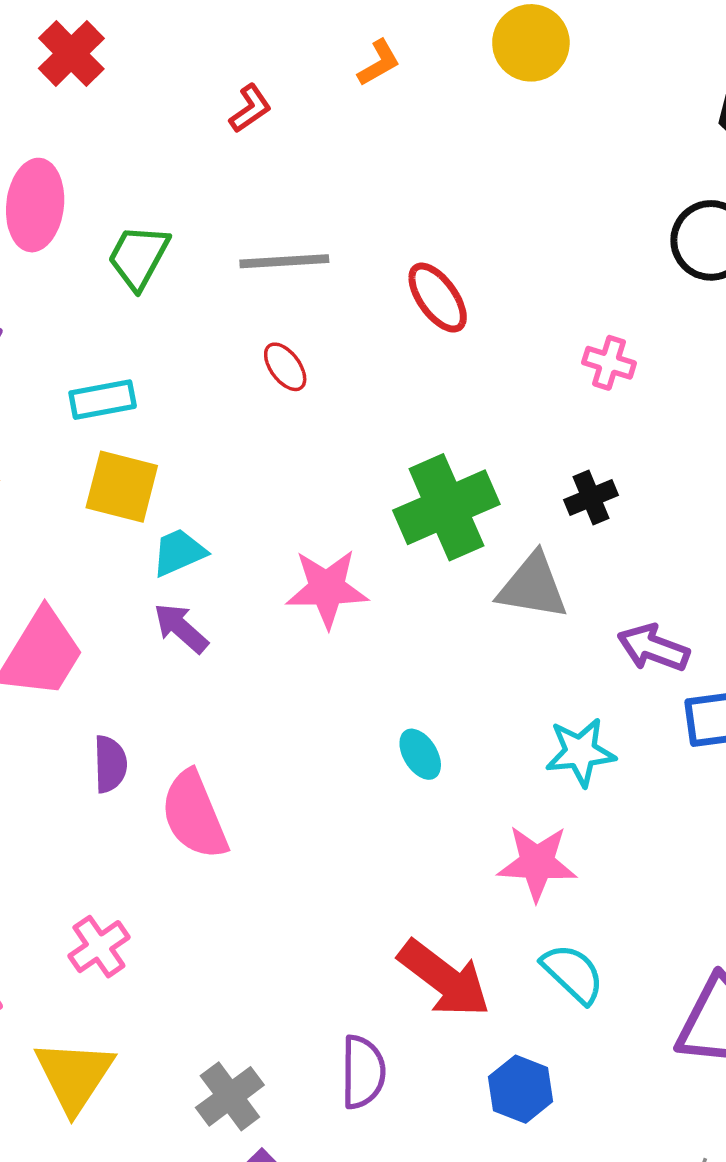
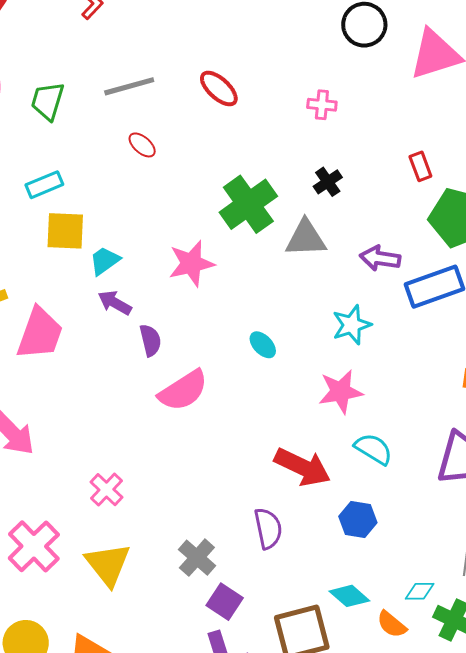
purple semicircle: (110, 764) -> (150, 340), moved
pink semicircle: (194, 815) -> (183, 391), moved, turned -88

